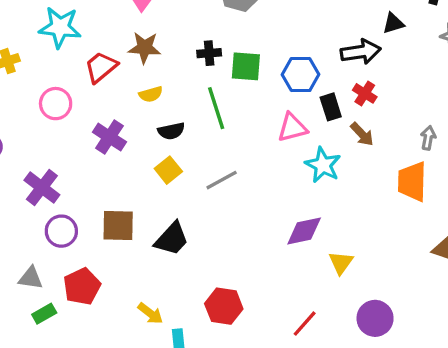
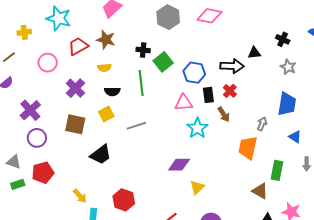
green square: (246, 66) -> (163, 62), turned 36
brown square: (118, 226) -> (75, 124), moved

